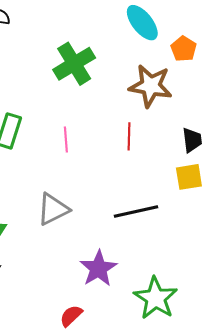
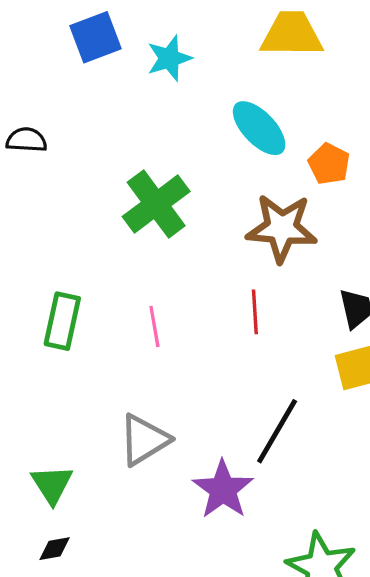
black line: (136, 212) -> (277, 431), turned -42
purple star: (98, 268) -> (223, 489), moved

